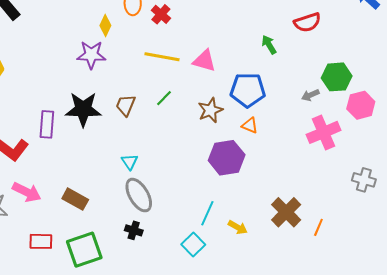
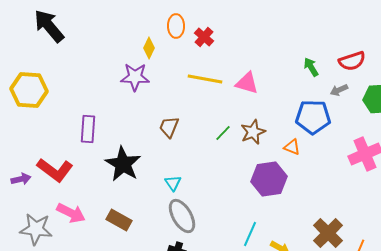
red semicircle: (307, 22) -> (352, 61), moved
blue pentagon: (248, 90) -> (313, 117), moved
gray arrow: (310, 95) -> (339, 90), moved
green line: (164, 98) -> (223, 133), moved
black star: (83, 109) -> (123, 164), moved, turned 30
purple rectangle: (47, 124) -> (88, 129), moved

